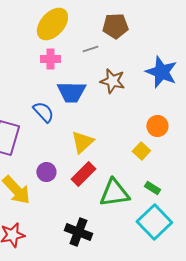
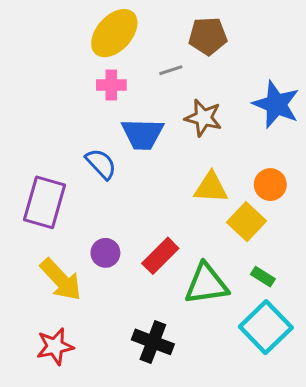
yellow triangle: (82, 142) -> (211, 188), moved, turned 45
yellow square: (141, 151) -> (246, 222), size x1.4

